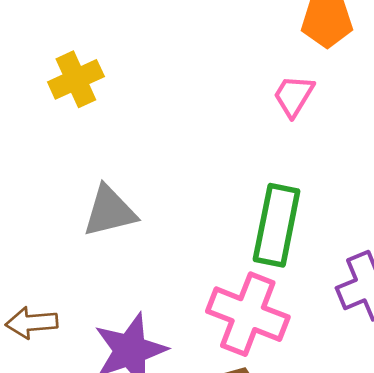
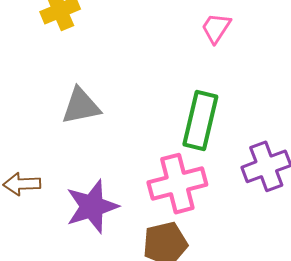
pink cross: (248, 314) -> (177, 184), turned -38

